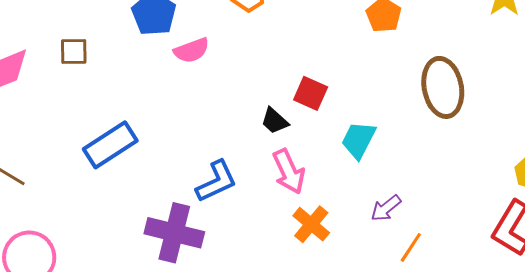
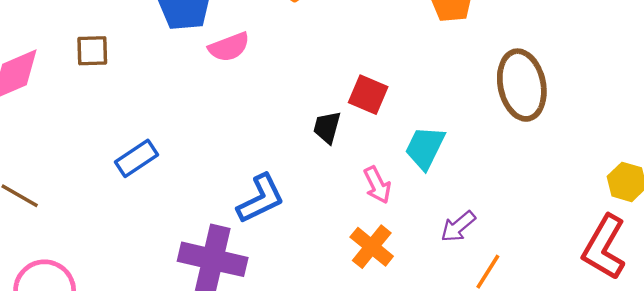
black trapezoid: (275, 121) -> (327, 127), turned 64
blue rectangle: (110, 145) -> (137, 158), size x0.7
pink arrow: (289, 172) -> (377, 185), moved, size x0.7

